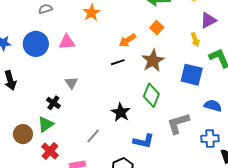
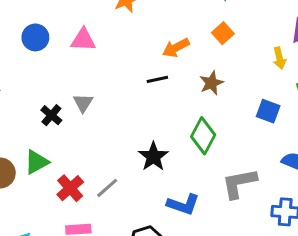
blue circle: (36, 44) -> (35, 37), size x0.7
brown star: (153, 61) -> (211, 83), size x0.7
blue square: (192, 75) -> (268, 111), size x0.7
black cross: (53, 103) -> (51, 115), moved
red cross: (50, 151) -> (70, 188), moved

